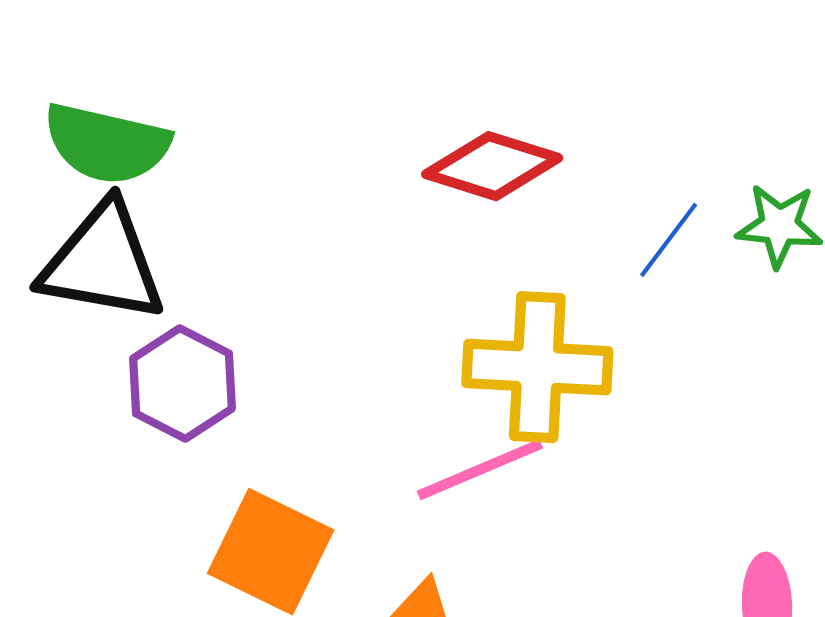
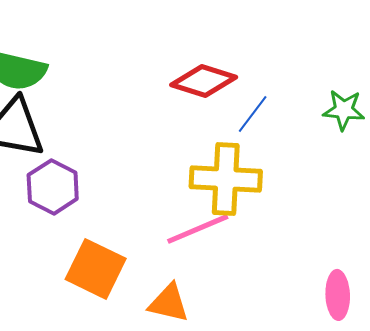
blue line: (669, 240) -> (253, 114), moved

